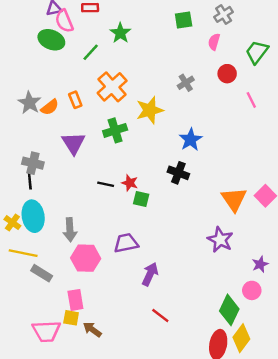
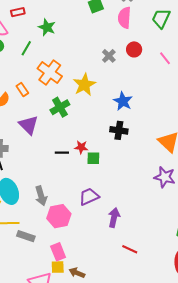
pink semicircle: (214, 42) -> (124, 18), size x1.5
red circle: (227, 74) -> (134, 49), moved

